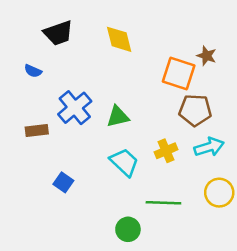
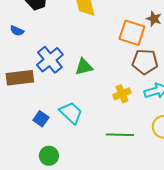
brown rectangle: (37, 131) -> (20, 78), size x1.5
cyan trapezoid: (124, 162) -> (71, 113), moved
green circle: (128, 229) -> (49, 156), moved

